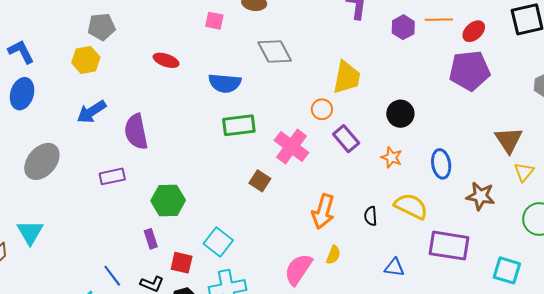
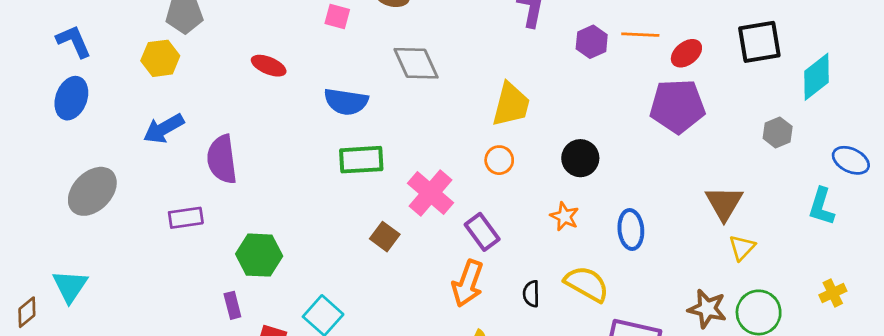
orange circle: (322, 109) -> (499, 160), moved
purple rectangle: (346, 139) -> (482, 232), moved
brown star: (481, 196) -> (707, 309), moved

